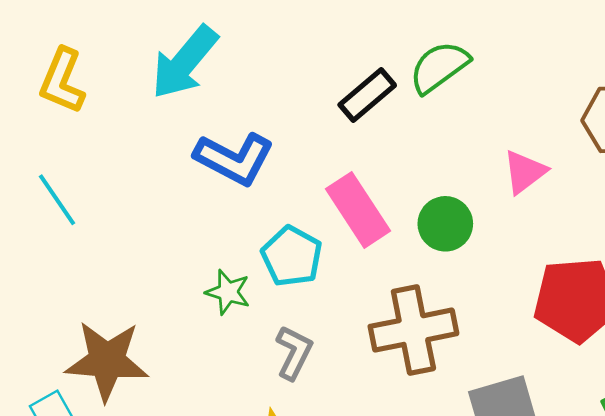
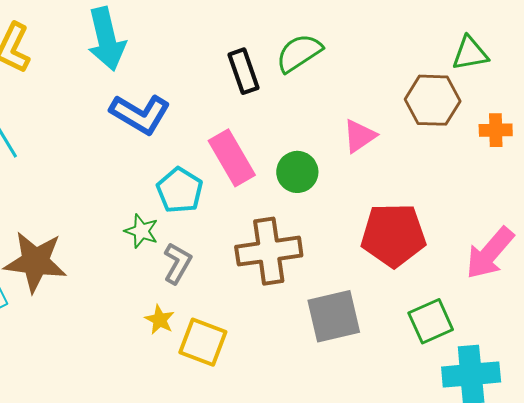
cyan arrow: (185, 62) -> (106, 39), turned -56
black rectangle: (367, 95) -> (243, 71), turned -72
green star: (228, 292) -> (141, 231), moved

